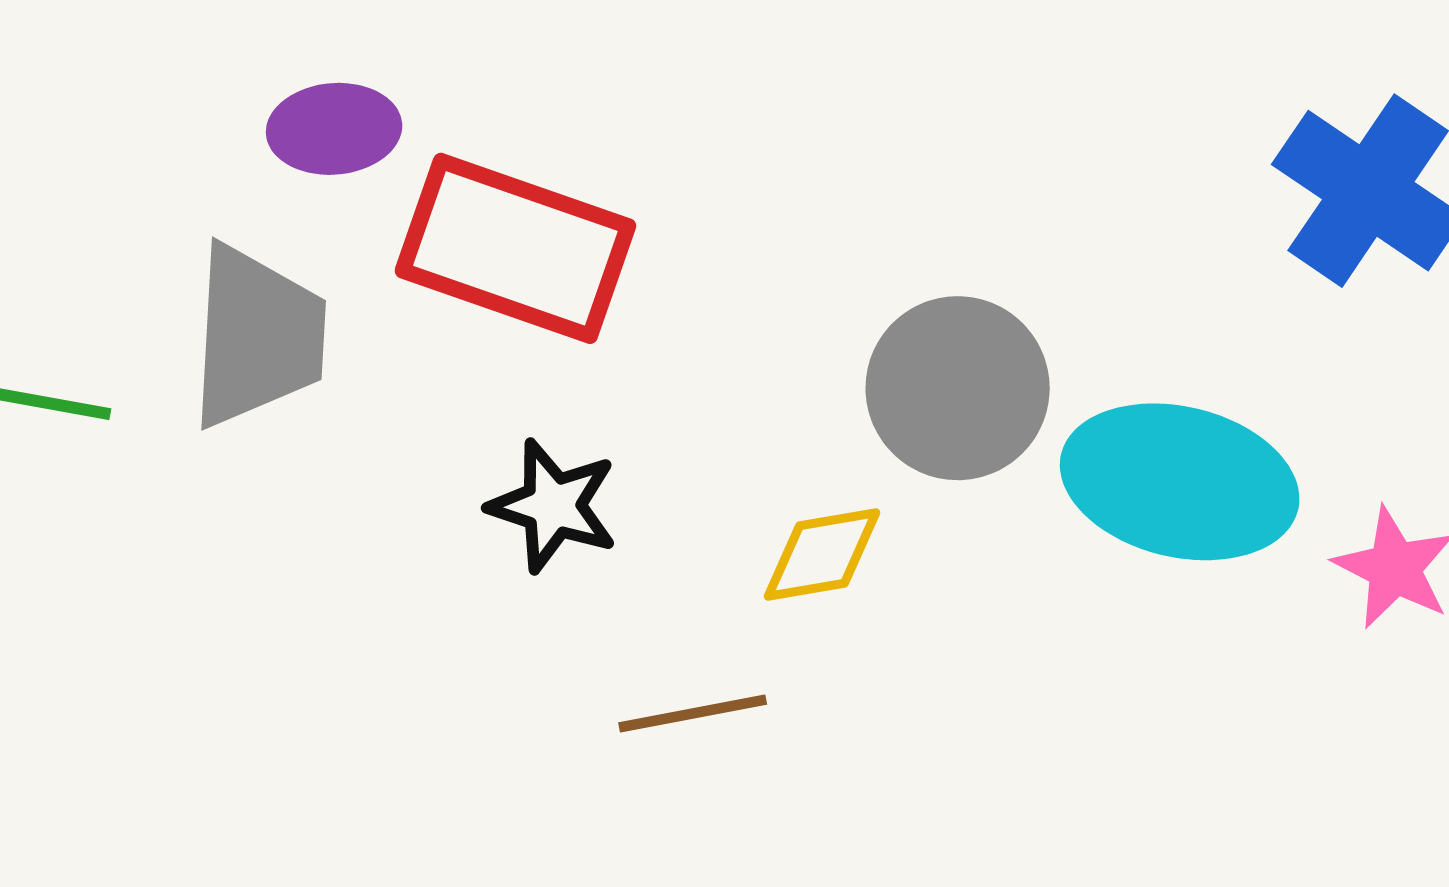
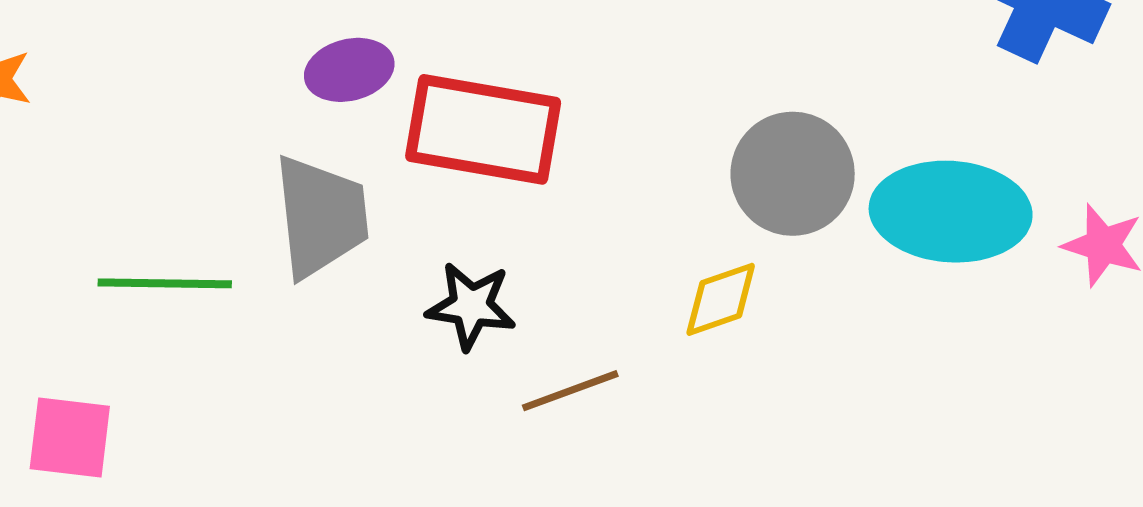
black star: (553, 506) -> (471, 306), moved
brown line: (693, 713) -> (570, 391), moved

